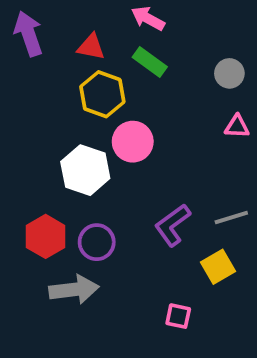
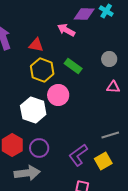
green rectangle: (150, 62) -> (73, 66), moved
purple L-shape: (173, 225) -> (78, 155), moved

